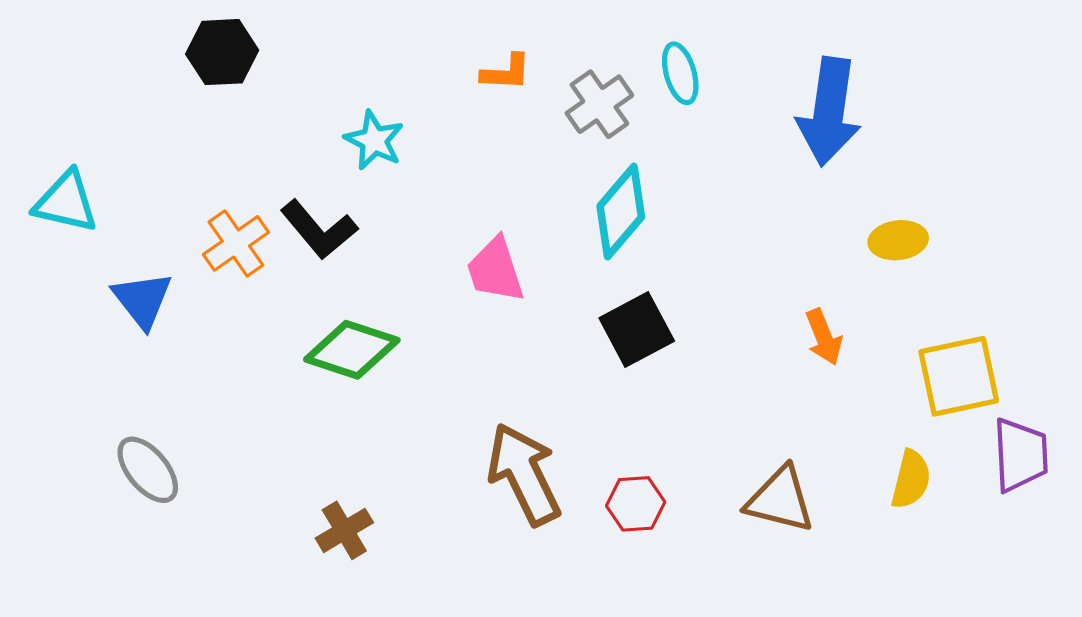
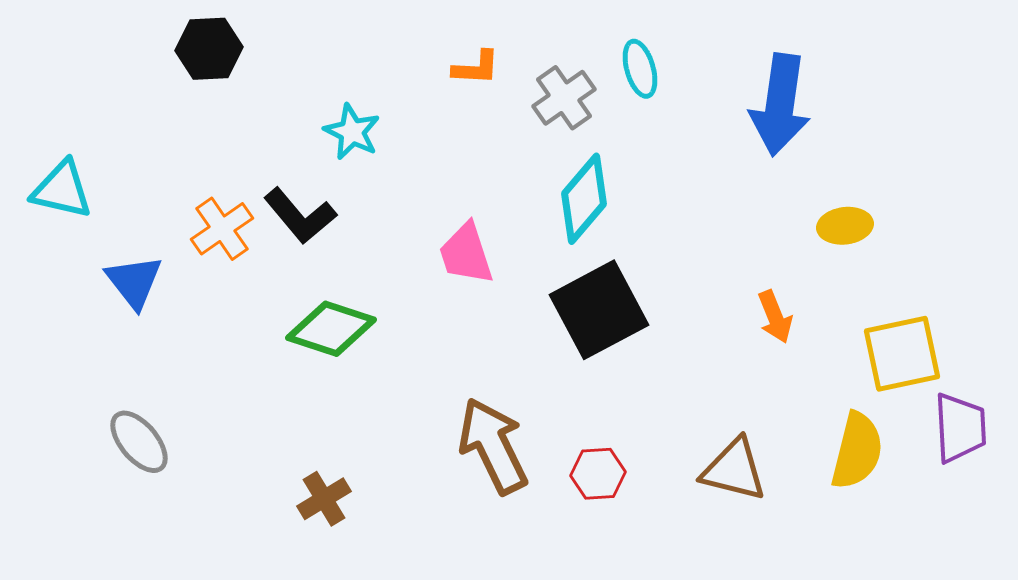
black square: (637, 330) -> (599, 310), size x1.4
yellow semicircle: (911, 479) -> (857, 451), size x1.4

